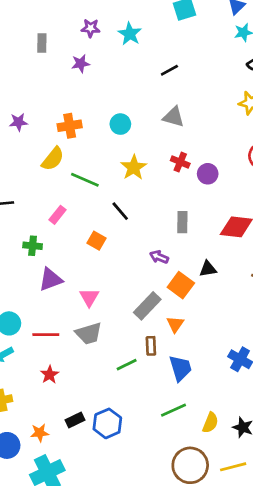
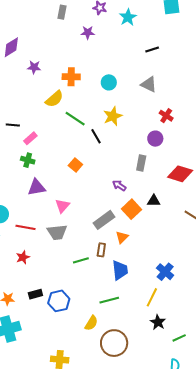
red cross: (180, 162) -> (166, 116), moved
purple circle: (208, 174) -> (155, 139), moved
black line: (120, 211) -> (96, 136), moved
pink rectangle: (57, 215) -> (30, 138), moved
yellow semicircle: (210, 423) -> (91, 323), moved
yellow line: (233, 467) -> (152, 297), moved, turned -60

